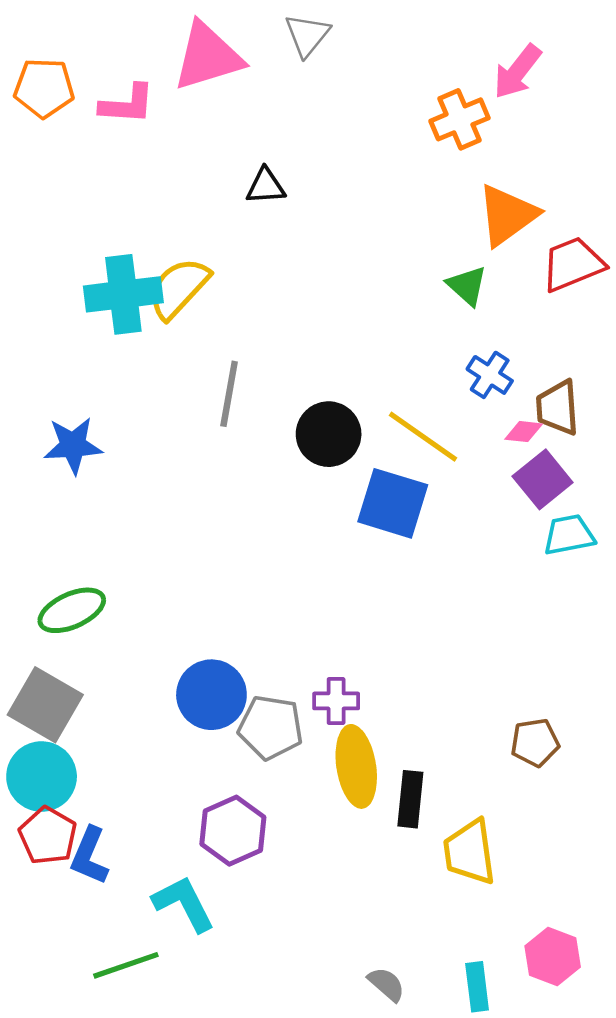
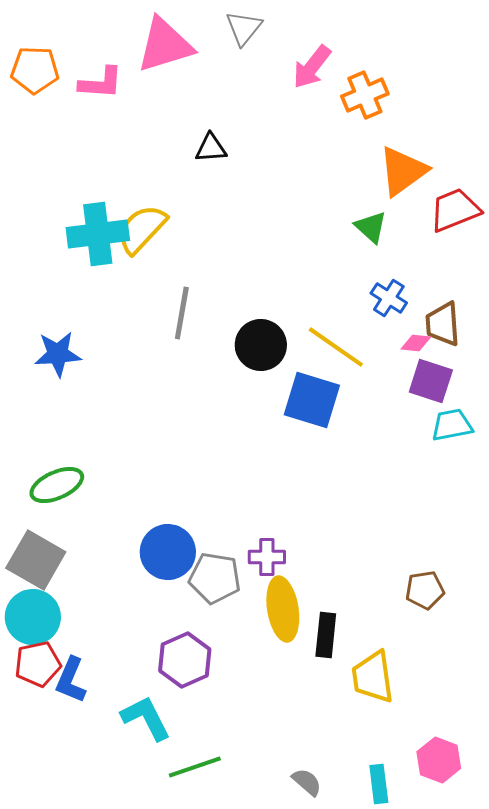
pink arrow: (517, 72) -> (312, 67), moved
purple square: (543, 479) -> (431, 381), turned -33
red pentagon: (48, 836) -> (38, 664), turned 30
green line: (126, 965) -> (195, 767), moved

